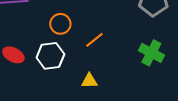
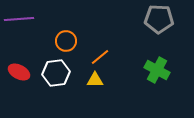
yellow triangle: (89, 81) -> (95, 80), moved

